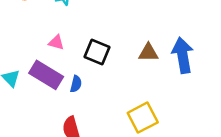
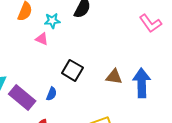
pink triangle: (56, 42) -> (42, 39), moved
purple rectangle: (46, 75) -> (22, 98), moved

